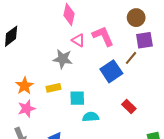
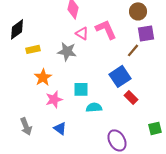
blue square: (111, 71) -> (120, 76), moved
orange star: (25, 86) -> (43, 77), moved
yellow rectangle: (53, 88) -> (33, 49), moved
pink star: (27, 109) -> (54, 99), moved

